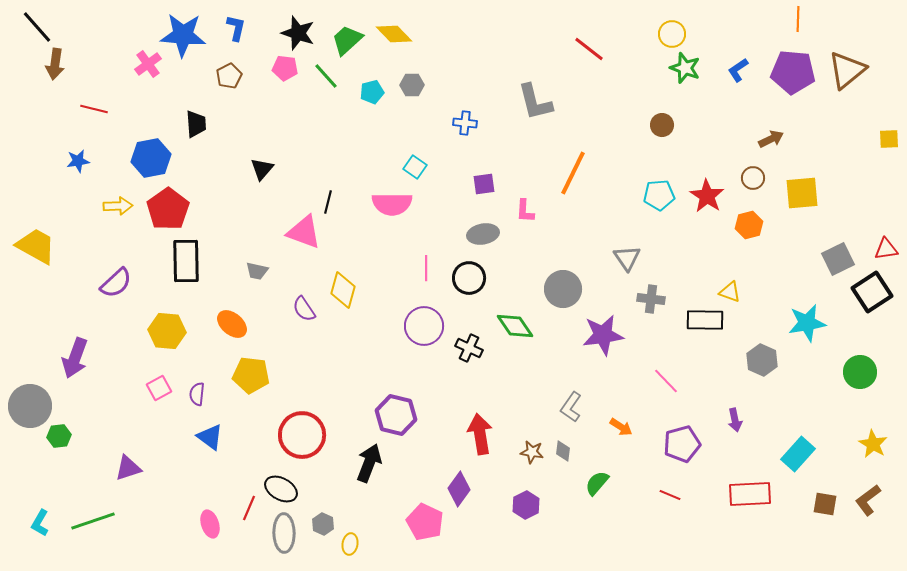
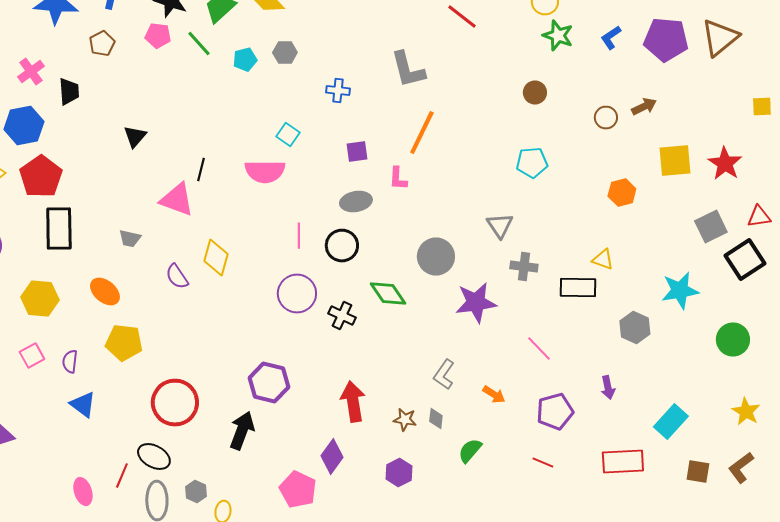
pink cross: (148, 64) -> (31, 72), moved
orange line: (573, 173) -> (422, 132), moved
brown circle: (753, 178) -> (606, 118), moved
red star: (707, 196) -> (725, 164), moved

